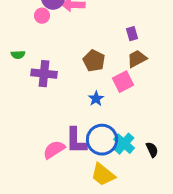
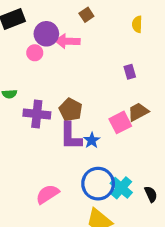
brown trapezoid: (137, 59) -> (138, 112), moved
brown pentagon: (94, 61) -> (71, 110), moved
purple L-shape: (76, 141) -> (71, 136), moved

